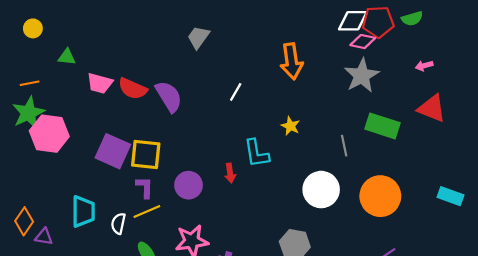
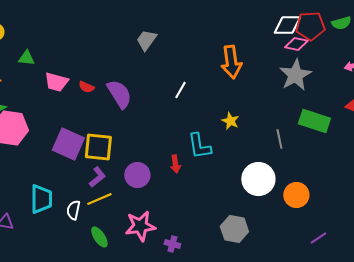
red semicircle: (133, 89) -> (86, 87), size x0.6
purple L-shape: (145, 187) -> (97, 177), turned 50
orange circle: (380, 196) -> (296, 195), moved, size x0.7

